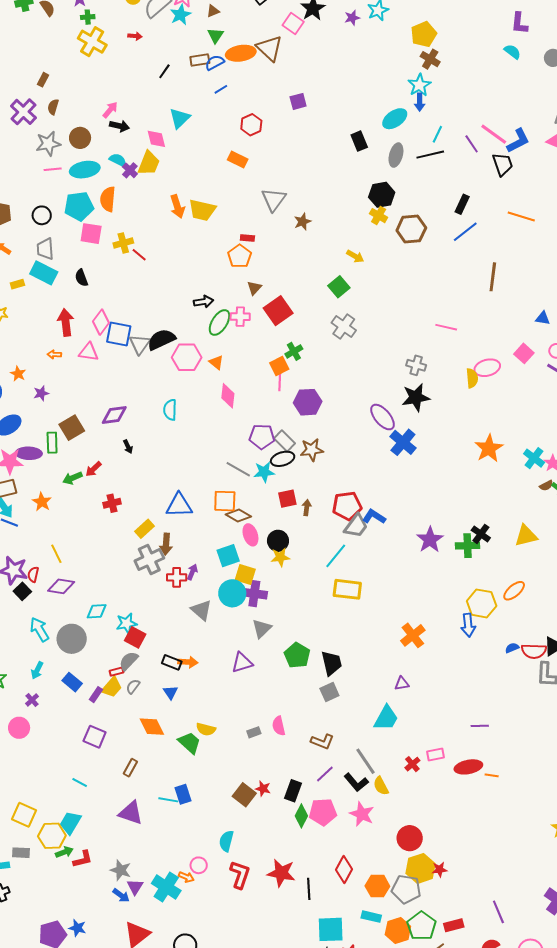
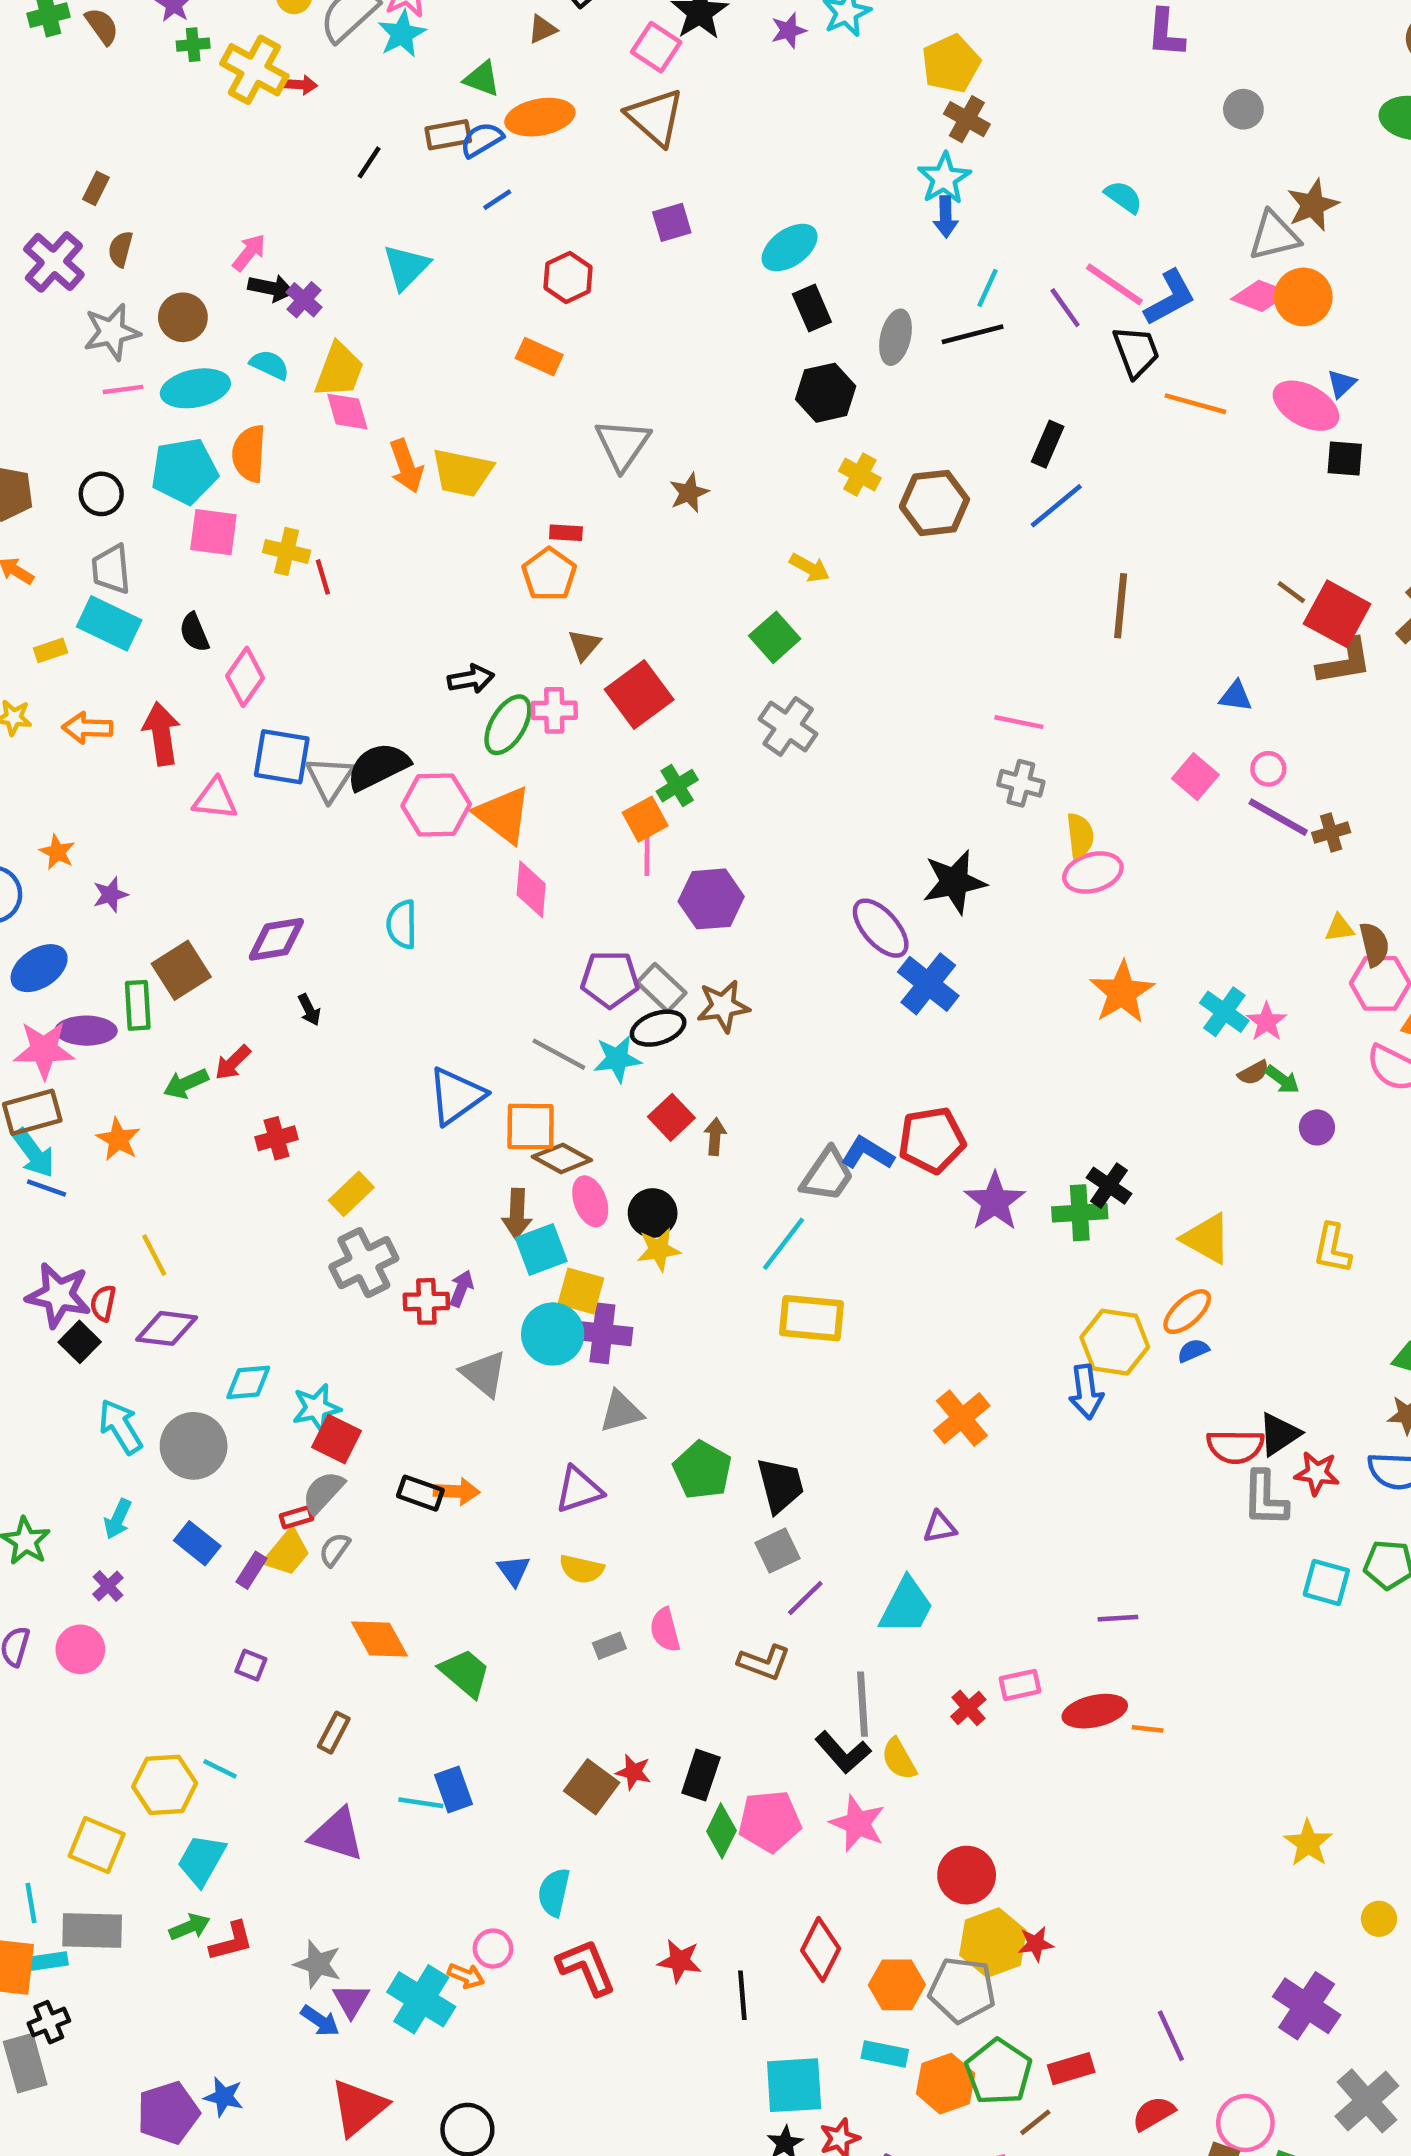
brown triangle: (213, 11) -> (542, 29), moved
green triangle: (215, 35) -> (482, 79), turned -42
yellow cross: (92, 42) -> (254, 70), moved
brown triangle: (269, 48) -> (655, 117), moved
cyan semicircle: (512, 52) -> (1124, 197), moved
cyan ellipse: (395, 119) -> (790, 248), moved
pink diamond: (156, 139) -> (347, 412), moved
purple cross: (130, 170) -> (304, 300), moved
black hexagon: (382, 195) -> (826, 393), moved
orange line: (521, 216) -> (1195, 404), moved
yellow cross: (123, 243) -> (287, 551), turned 30
red line: (139, 255) -> (323, 577), turned 35
pink diamond: (101, 322) -> (245, 677), moved
orange arrow: (54, 354) -> (87, 728), moved, size x1.5
orange triangle: (216, 362) -> (503, 815), size x1.8
gray cross: (416, 365) -> (1021, 783), moved
pink ellipse: (487, 368) -> (1093, 873), moved
red square: (287, 499) -> (671, 1117), turned -30
blue triangle: (179, 505) -> (456, 1096), moved, turned -32
red pentagon: (347, 506) -> (932, 1140), moved
yellow triangle: (526, 536) -> (1207, 1239), moved, turned 45
brown arrow: (166, 544) -> (517, 1214), moved
gray triangle: (262, 629) -> (621, 1412), turned 30
blue semicircle: (512, 648) -> (1193, 1350), moved
blue triangle: (171, 692) -> (514, 1570), moved
yellow semicircle: (206, 729) -> (582, 1569), moved
purple square: (95, 737) -> (251, 1665), size x0.6
gray line: (365, 761) -> (863, 1704), turned 32
purple line: (325, 774) -> (805, 1598), moved
yellow hexagon: (52, 836) -> (165, 1785), moved
gray rectangle: (21, 853) -> (92, 1931), size x1.5
red star: (281, 873) -> (680, 1961), size x0.7
red L-shape: (240, 875) -> (586, 1967), turned -40

